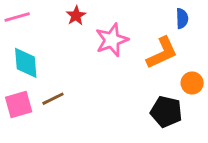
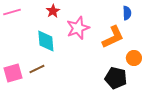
cyan diamond: (26, 63) -> (46, 41), moved

